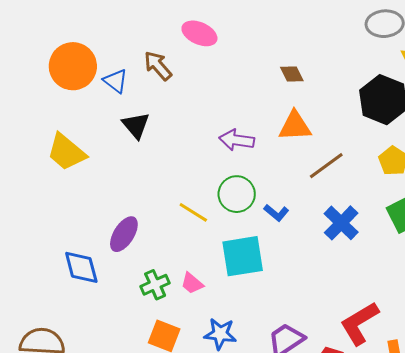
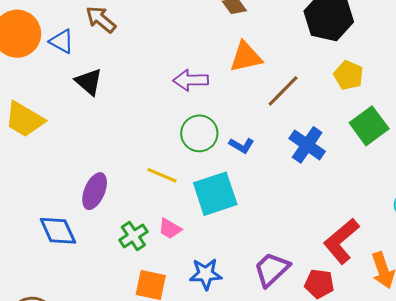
yellow line: (193, 212) -> (162, 175), moved

